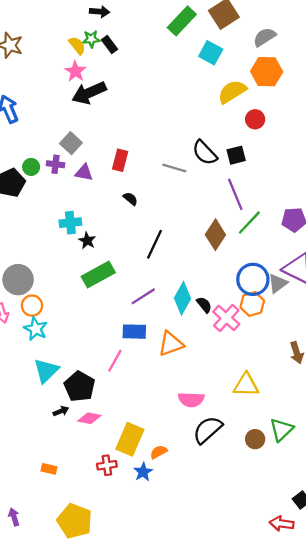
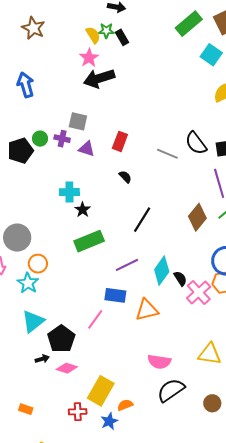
gray square: (71, 143) -> (78, 121), turned -36
orange circle: (32, 306) -> (38, 264), moved

